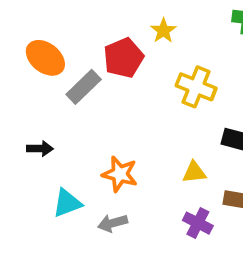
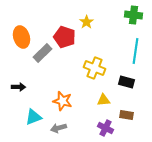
orange ellipse: (45, 58) -> (22, 37), turned 35
red pentagon: (123, 58) -> (64, 37), turned -30
yellow cross: (196, 87) -> (94, 68), moved

